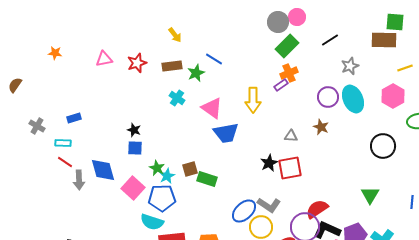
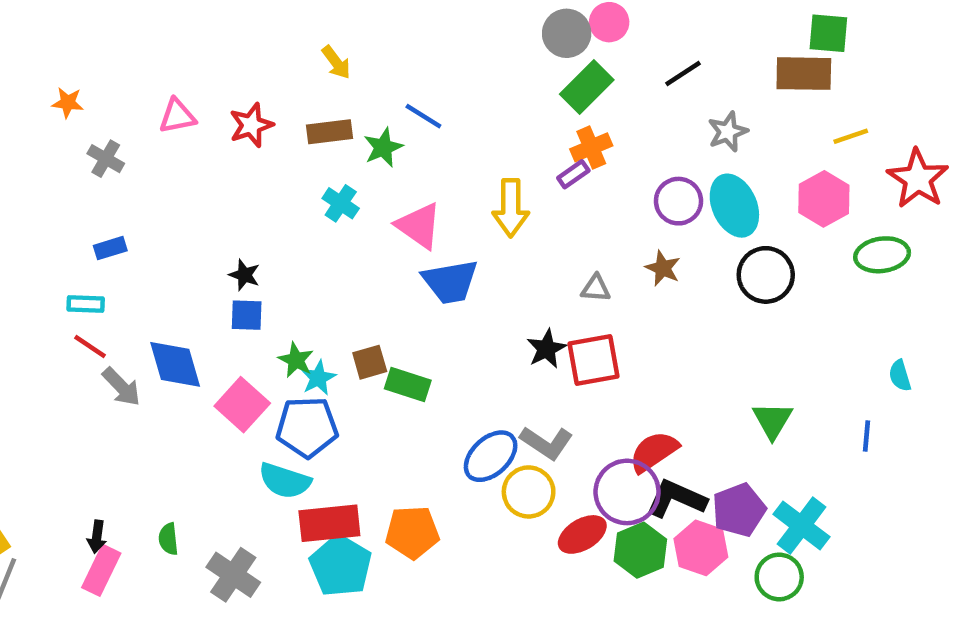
gray cross: (37, 126) -> (106, 159), moved
black circle: (383, 146) -> (766, 275), moved
gray arrow: (79, 180) -> (121, 387), turned -42

